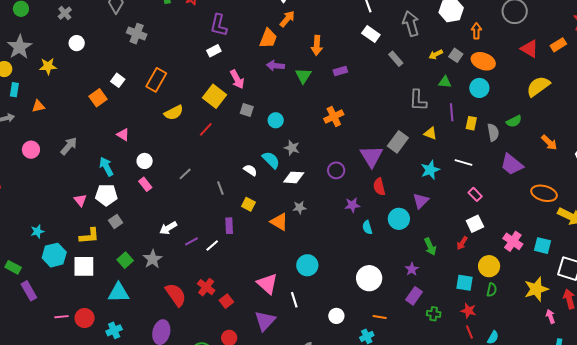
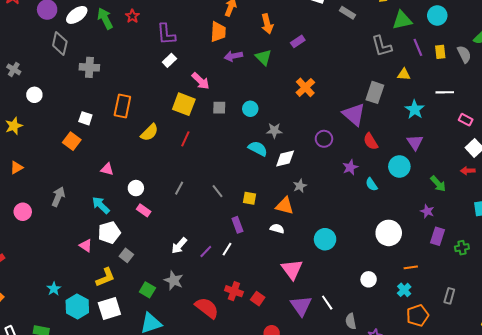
green triangle: (445, 82) -> (402, 20), size x1.5
white semicircle: (250, 170) -> (277, 229), moved
red arrow: (462, 243) -> (468, 171), turned 72
pink triangle: (267, 284) -> (292, 269), turned 30
white line: (294, 300) -> (327, 303), moved

